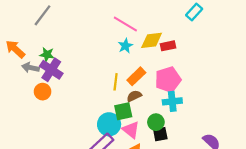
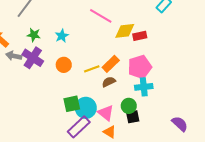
cyan star: (125, 46) -> (62, 36), moved
green star: (47, 55) -> (34, 35), moved
yellow line: (116, 82) -> (92, 69), turned 63
orange circle: (43, 92) -> (64, 65), moved
green square: (123, 111) -> (72, 104), moved

